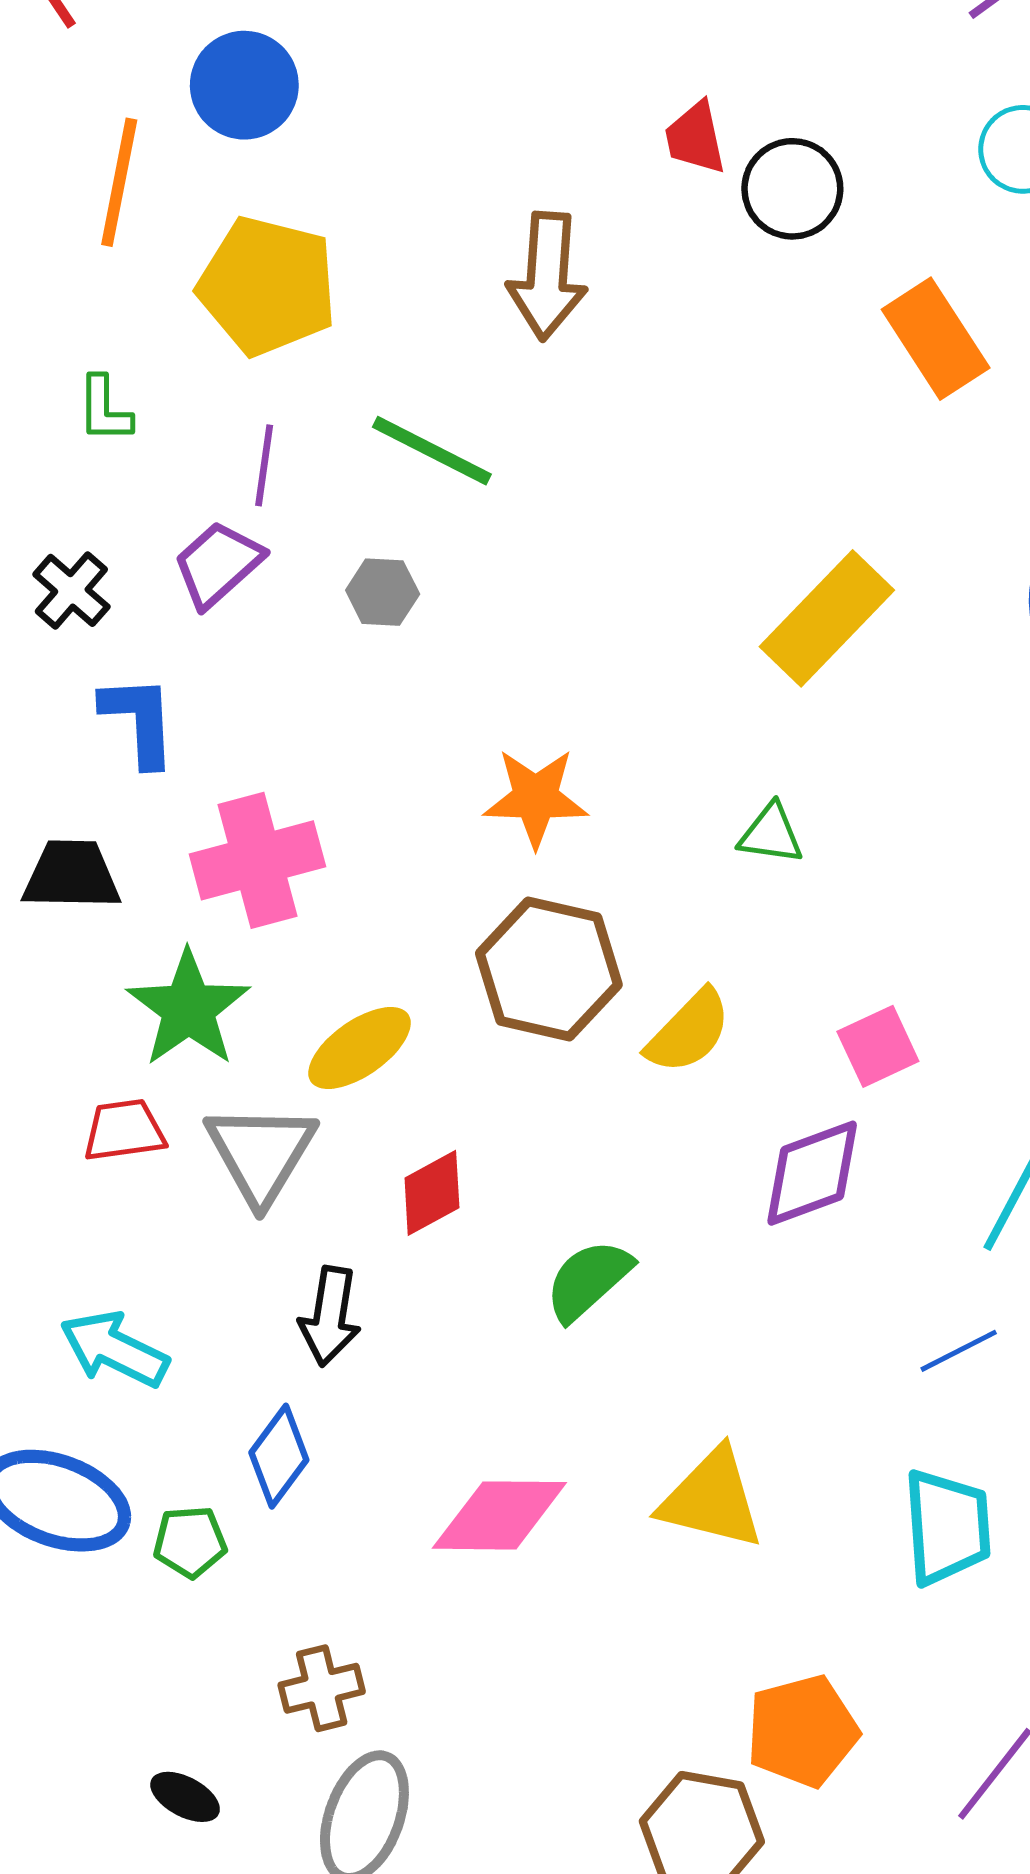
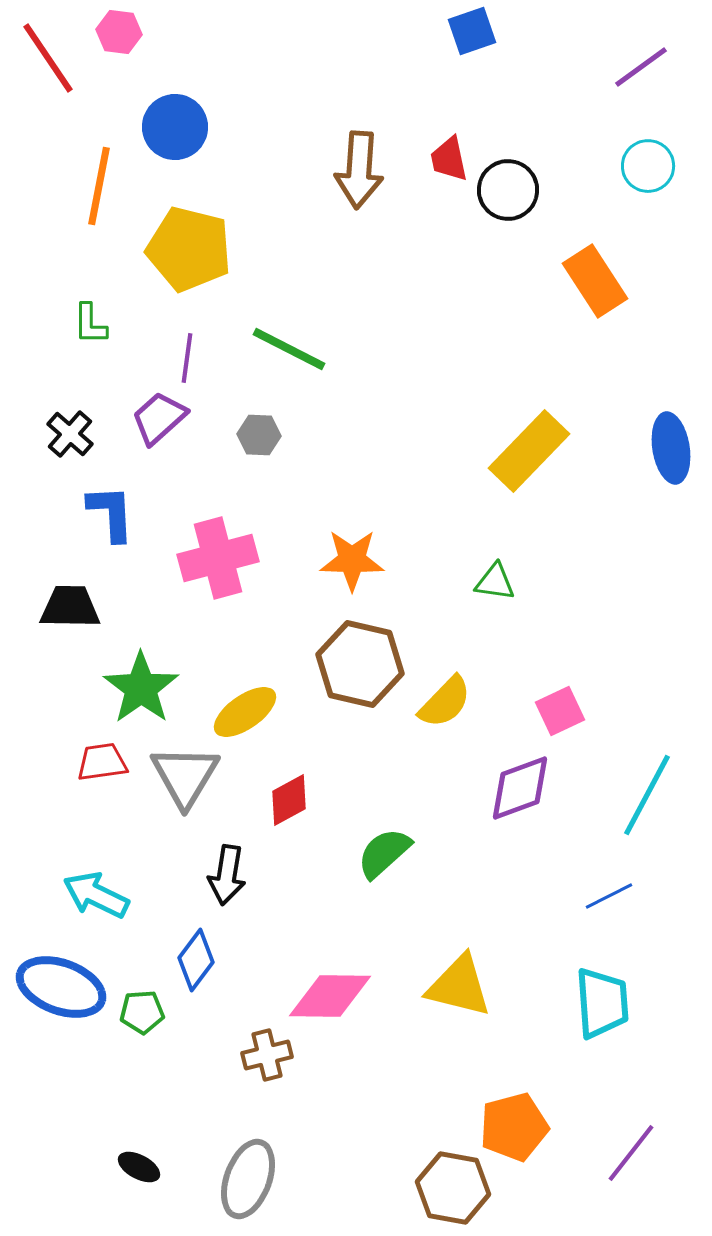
brown arrow: (547, 276) -> (359, 170), moved
pink cross: (257, 860) -> (218, 558), moved
brown cross: (322, 1688) -> (267, 1055), moved

